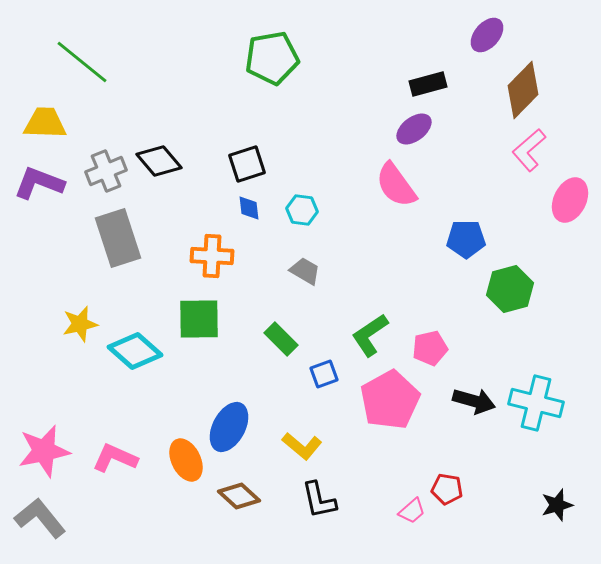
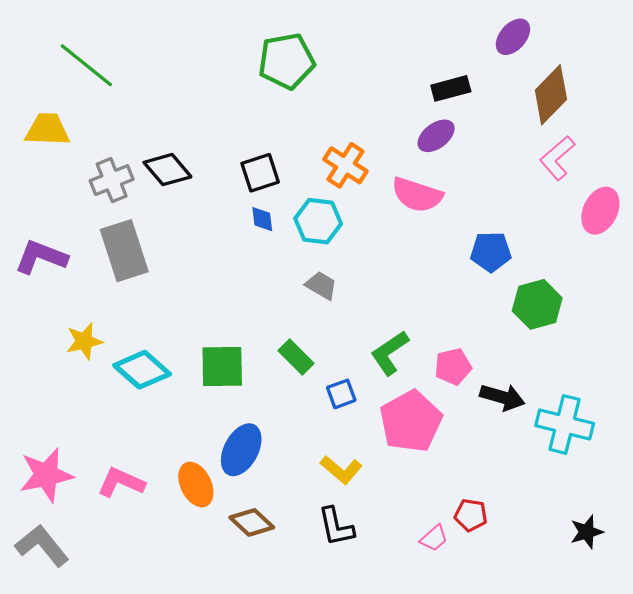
purple L-shape: (39, 183) -> (41, 257), moved
pink semicircle: (396, 185) -> (417, 195), turned -36
cyan hexagon: (302, 210) -> (318, 221), size x1.4
orange cross: (212, 256) -> (345, 165), moved, turned 30
green square: (199, 319) -> (222, 367), moved
black arrow: (474, 401) -> (502, 397), moved
yellow L-shape: (302, 446) -> (341, 470), moved

